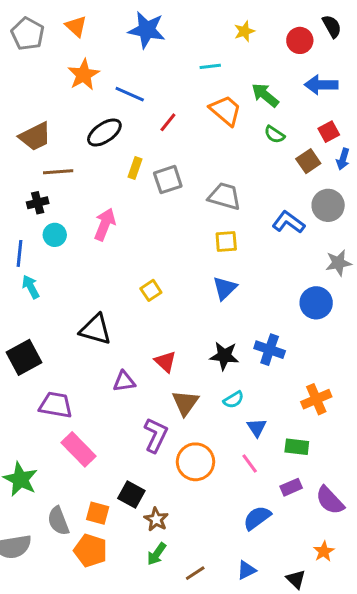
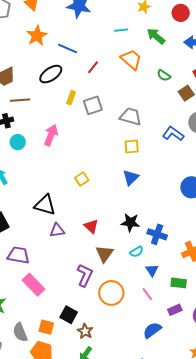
green arrow: (265, 95) -> (156, 36), moved
blue cross: (270, 350) -> (157, 234), moved
purple triangle: (124, 381) -> (57, 230), moved

